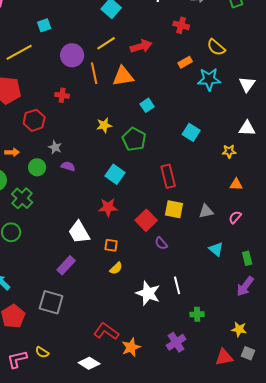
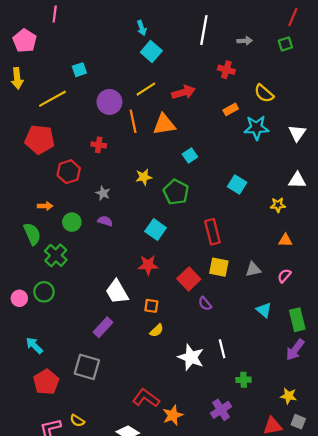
gray star: (55, 147) -> (103, 193), moved
green rectangle: (247, 258) -> (297, 320), size x1.5

